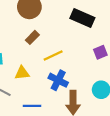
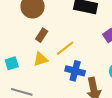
yellow triangle: (22, 73) -> (41, 59), moved

